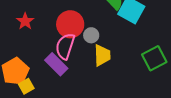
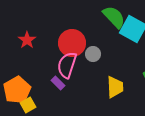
yellow trapezoid: (102, 55) -> (115, 87), moved
purple rectangle: (56, 64) -> (58, 83), size x0.6

